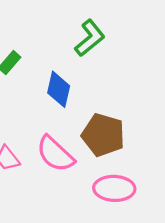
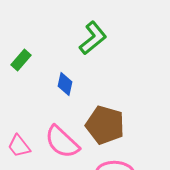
blue diamond: (59, 89) -> (65, 84), size x0.7

